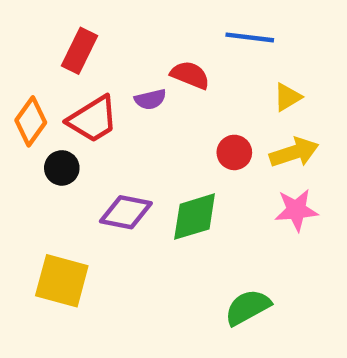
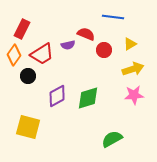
red rectangle: (79, 51) -> (22, 29), moved
red circle: (234, 152) -> (104, 50), moved
purple diamond: (126, 212) -> (57, 96), turned -40

